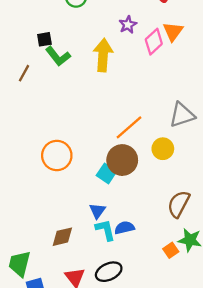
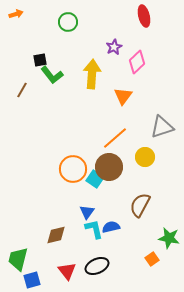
orange triangle: (173, 31) -> (123, 96), moved
orange circle: (57, 155) -> (73, 169), moved
brown semicircle: (179, 204) -> (140, 205), moved
orange square: (171, 250) -> (152, 259), moved

